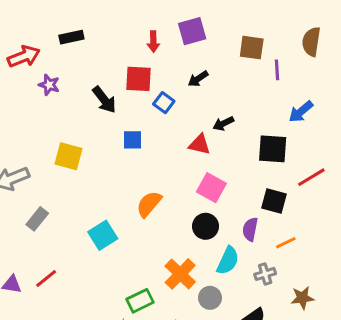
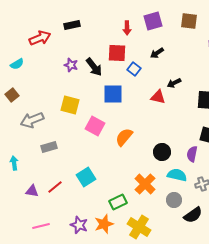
brown square: (252, 48) -> (189, 21), moved
purple star: (49, 85) -> (71, 65), moved
blue square: (133, 140) -> (113, 94), size x1.5
pink square: (211, 188) -> (95, 126), moved
gray rectangle: (37, 219) -> (49, 147), turned 35
cyan square: (103, 235) -> (86, 177), moved
cyan semicircle: (228, 261) -> (177, 175), turned -102
gray circle: (210, 298) -> (174, 200), moved

